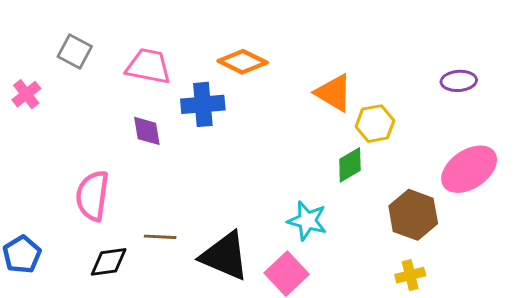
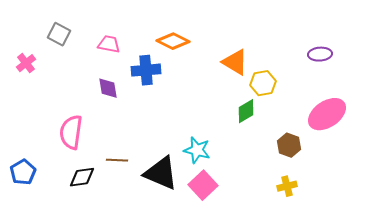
pink trapezoid: (148, 66) -> (109, 44), size x0.7
brown hexagon: (413, 215) -> (289, 145), size x0.7
cyan star: (307, 221) -> (197, 150), moved

